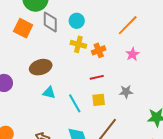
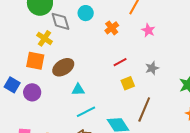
orange square: (23, 28) -> (35, 61), moved
yellow cross: (78, 44) -> (44, 38), moved, turned 35
orange cross: (99, 50) -> (112, 28), moved
cyan line: (75, 103) -> (86, 112), moved, turned -72

